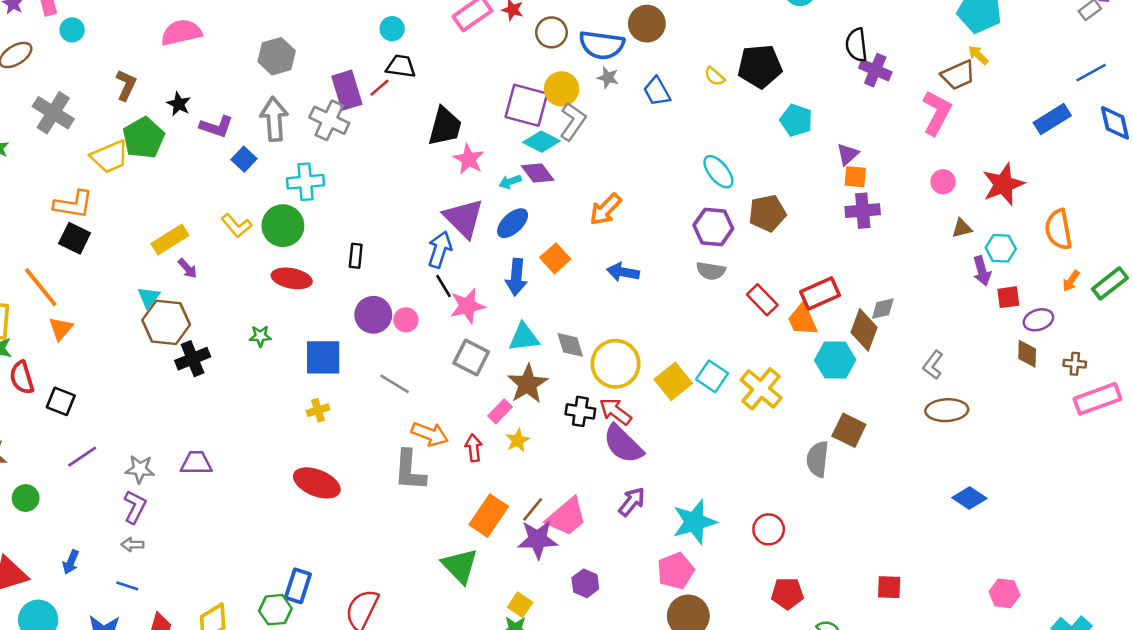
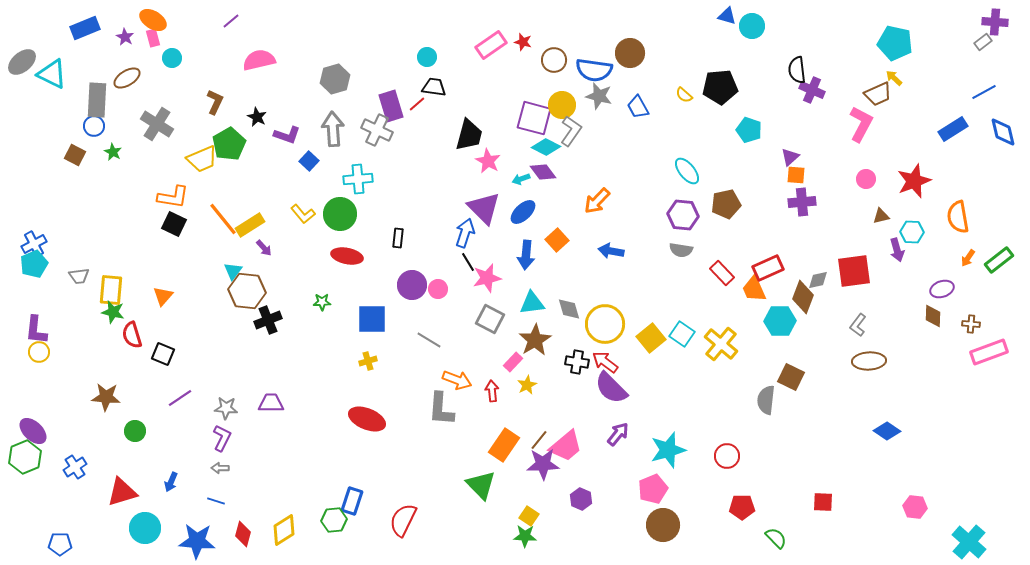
gray star: (608, 78) -> (599, 96), size x1.5
orange line: (41, 287) -> (223, 219), moved
red square: (1008, 297) -> (854, 271), moved, size x1.8

